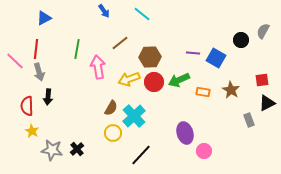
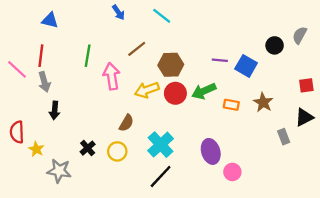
blue triangle: (44, 18) -> (50, 20), turned 42
red square: (262, 80) -> (306, 85), moved
red semicircle: (27, 106) -> (17, 132), moved
cyan cross: (134, 116) -> (161, 145), moved
yellow circle: (113, 133) -> (117, 151), moved
black cross: (77, 149) -> (88, 148), moved

